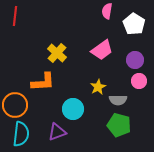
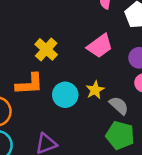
gray semicircle: (118, 100) -> (119, 105), turned -138
cyan circle: (73, 109) -> (65, 95), moved

